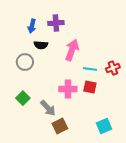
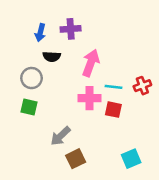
pink cross: (68, 89) -> (89, 98), moved
green square: (23, 98) -> (29, 107), moved, turned -32
gray arrow: (48, 108) -> (61, 136), turned 90

